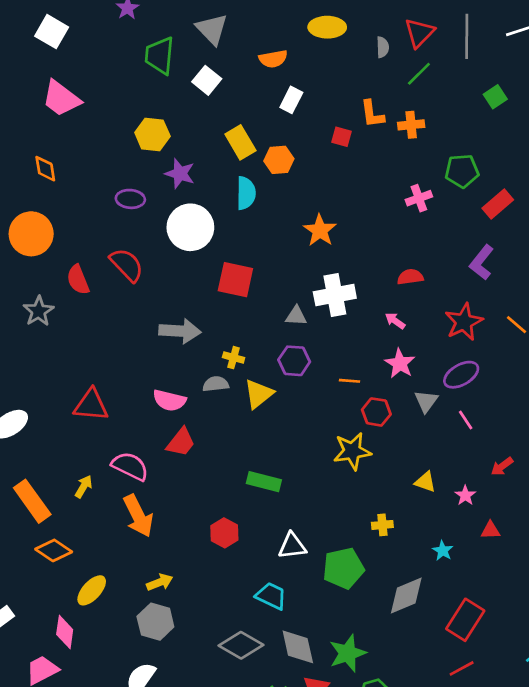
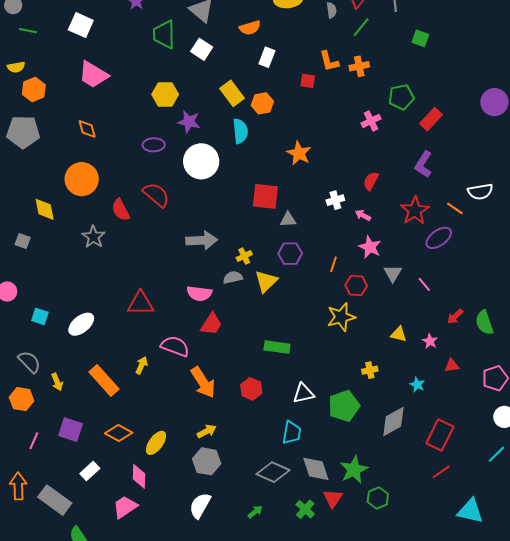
green square: (495, 97) -> (420, 38), turned -30
red semicircle: (410, 277) -> (371, 181), turned -48
red square: (235, 280) -> (265, 196), moved
white cross: (335, 295) -> (335, 200), moved, size x0.6
yellow cross: (234, 358) -> (244, 256), turned -35
purple ellipse: (461, 375) -> (439, 238), moved
orange line: (350, 381) -> (333, 264), turned -70
orange arrow: (138, 516) -> (203, 382), moved
orange diamond: (54, 550) -> (119, 433), moved
cyan trapezoid: (271, 596) -> (292, 433), turned 80

